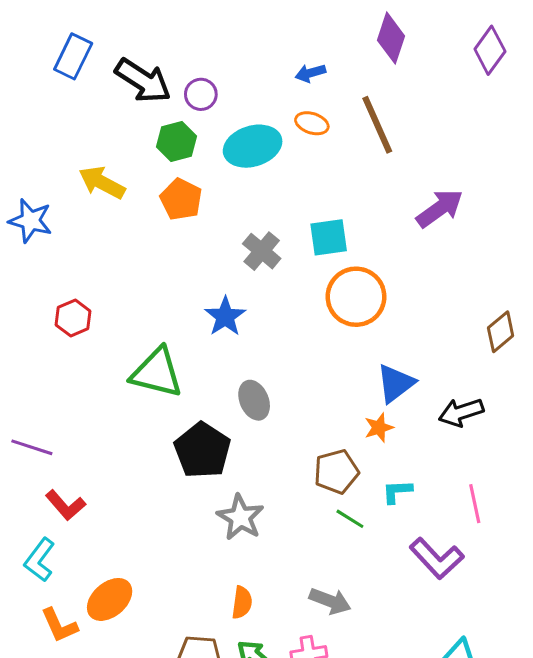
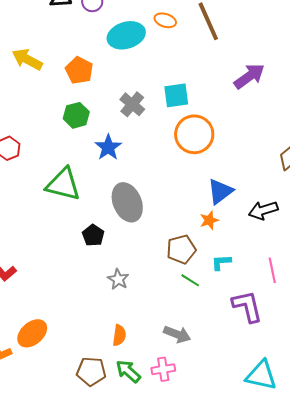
green hexagon: (176, 142) -> (76, 115), moved
gray ellipse: (254, 400) -> (127, 202), size x1.5
black pentagon: (202, 450) -> (93, 235), size x0.6
gray star: (240, 517) -> (118, 279), size x0.7
purple L-shape: (437, 558) -> (247, 306), turned -150

